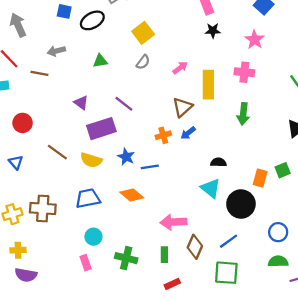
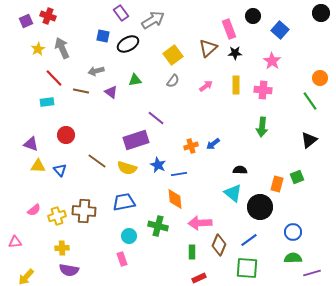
yellow rectangle: (208, 85) -> (236, 85), moved, size x0.7
purple triangle: (81, 103) -> (111, 92), moved
brown triangle: (182, 107) -> (208, 48), moved
orange diamond: (132, 195) -> (175, 199), moved, turned 45
green cross: (126, 258) -> (158, 226), moved

